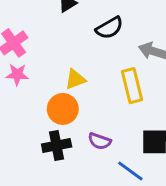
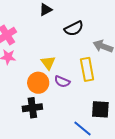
yellow triangle: (75, 79) -> (48, 63), turned -49
purple semicircle: (100, 141) -> (62, 82), moved

